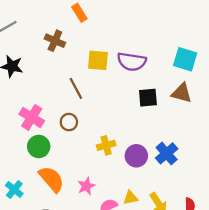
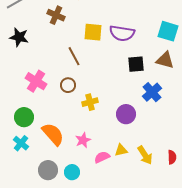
yellow cross: (106, 145) -> (90, 102), moved
green circle: (39, 146) -> (24, 117), moved
blue cross: (167, 153) -> (152, 92), moved

